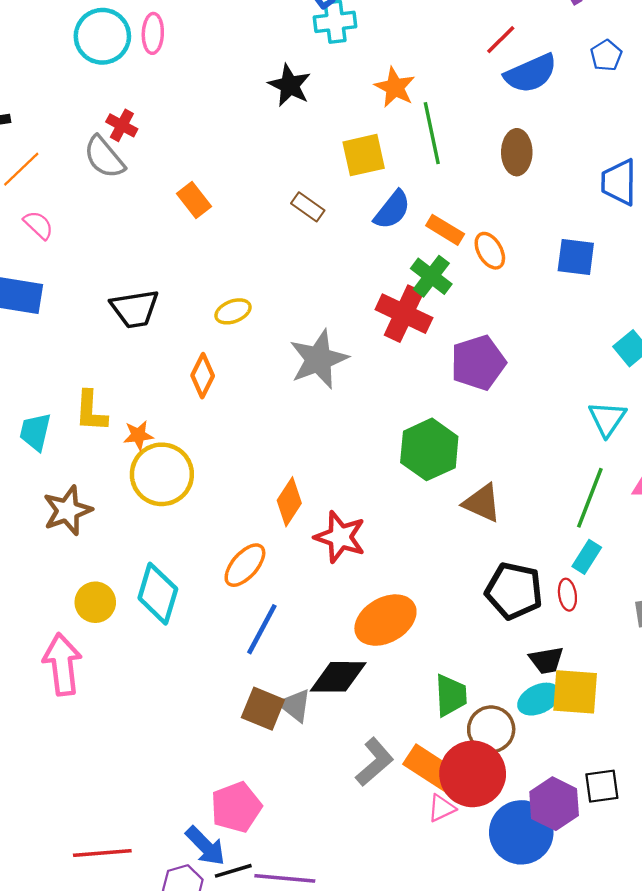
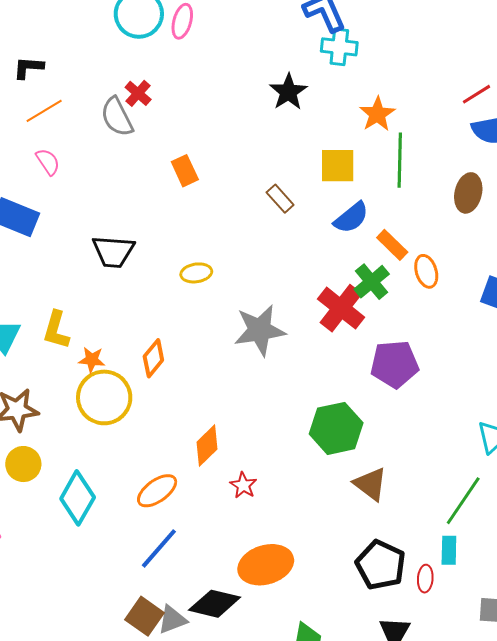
orange diamond: (203, 376) -> (153, 358), moved
red star: (340, 537) -> (243, 485), size x0.6
cyan rectangle: (587, 557) -> (449, 550), turned -44
yellow circle: (95, 602) -> (23, 464), moved
gray triangle: (295, 705) -> (172, 620), turned 48

